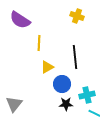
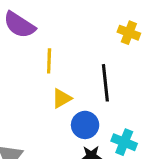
yellow cross: (77, 16) -> (129, 33), moved
cyan cross: (87, 95) -> (124, 142), turned 35

